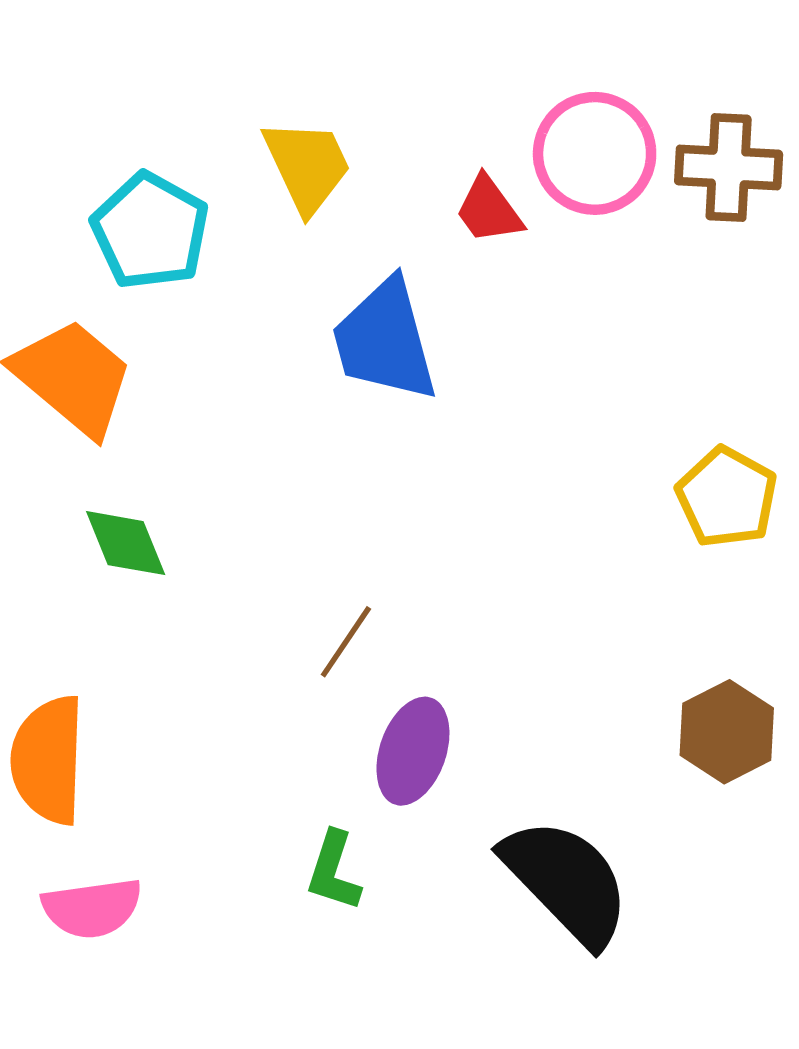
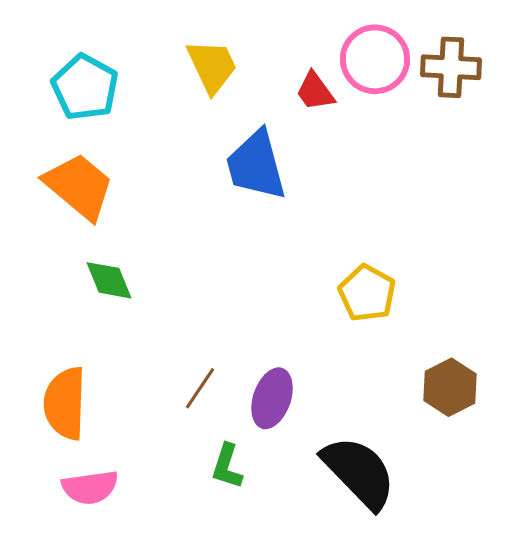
cyan pentagon: (150, 231) -> (85, 87), moved
yellow pentagon: (727, 497) -> (367, 293), moved
brown line: (346, 642) -> (200, 388), moved

